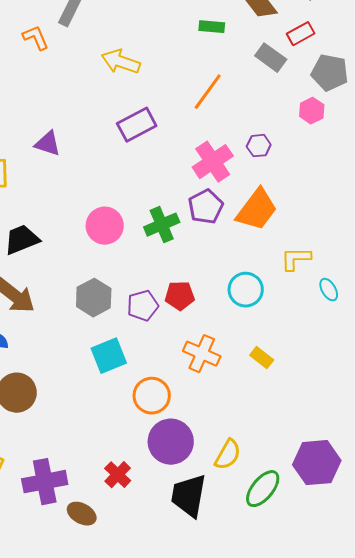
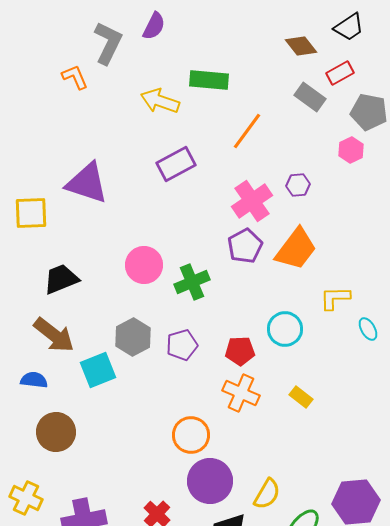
green rectangle: (212, 27) -> (209, 80), moved, size x1.5
purple triangle: (48, 144) -> (87, 183), size x1.6
green cross: (162, 225) -> (192, 282), moved
red pentagon: (180, 296) -> (240, 351), moved
cyan square: (109, 356) -> (98, 370), moved

